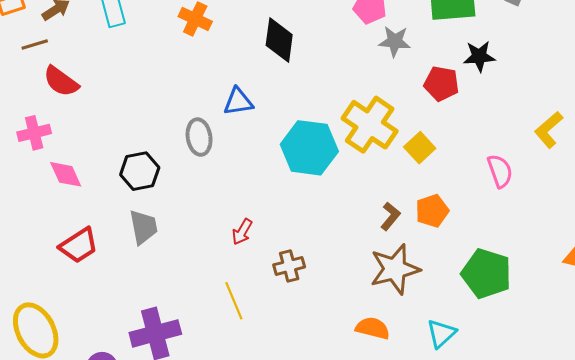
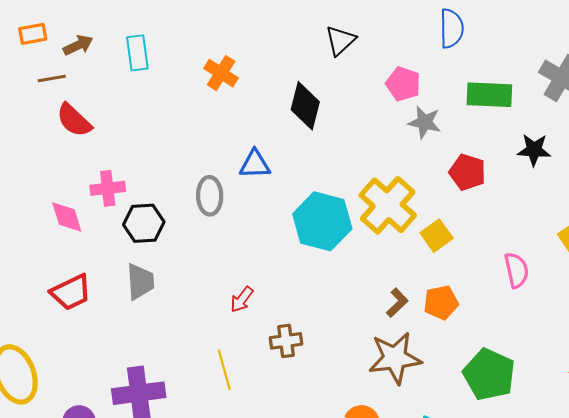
black star: (479, 56) -> (534, 150), moved
pink cross: (34, 133) -> (108, 188), moved

